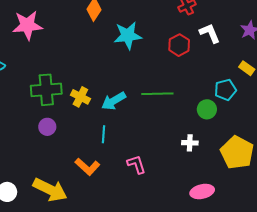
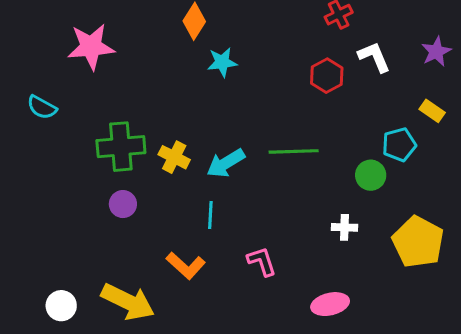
cyan star: (128, 36) -> (222, 62), moved, size x0.7
pink ellipse: (202, 191) -> (330, 304), moved

